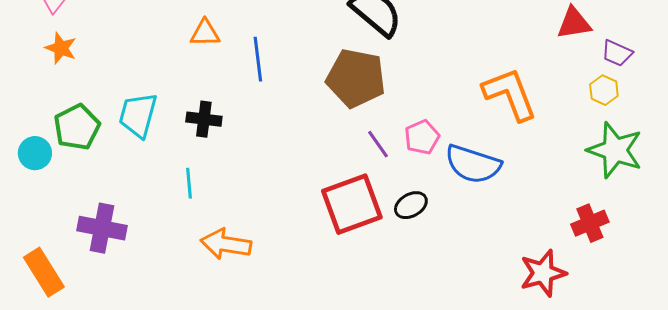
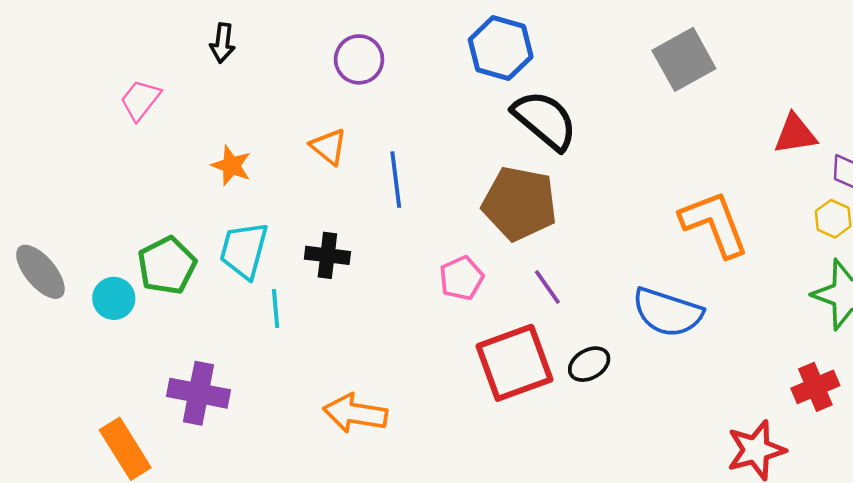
orange triangle: (205, 33) -> (329, 147), turned 40
orange star: (61, 48) -> (231, 166), moved
pink pentagon: (422, 137) -> (461, 278), moved
cyan line: (189, 183) -> (276, 308), moved

